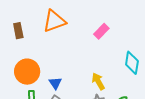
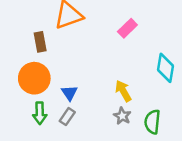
brown rectangle: (18, 31) -> (40, 42), moved

